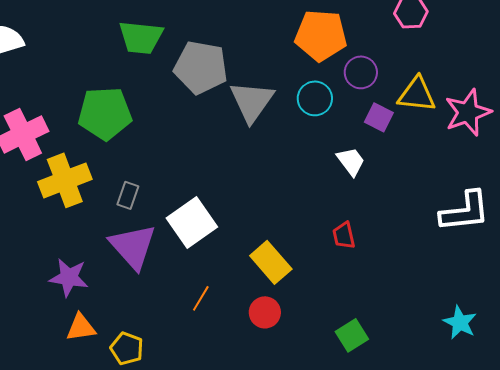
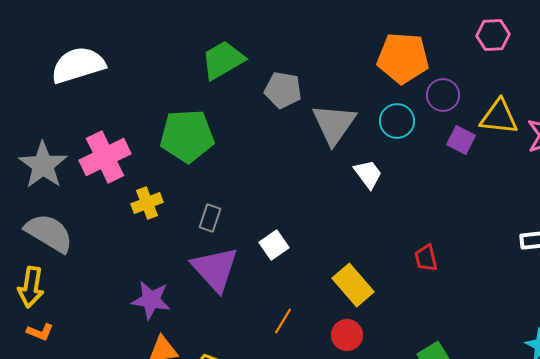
green trapezoid: (141, 37) -> (223, 60), turned 144
gray pentagon: (201, 67) -> (283, 90), size x0.7
white trapezoid: (351, 161) -> (368, 174), moved
yellow cross: (65, 180) -> (147, 203), size x0.6
white square: (192, 222) -> (274, 245), size x0.6

